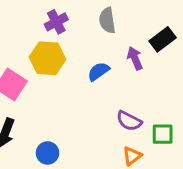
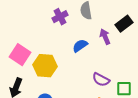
purple cross: (56, 22) -> (60, 17), moved
yellow hexagon: (48, 58) -> (45, 66), moved

